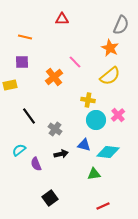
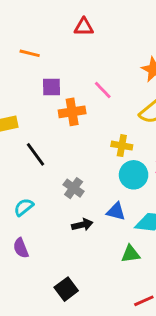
purple square: (22, 62) -> (52, 87), moved
orange cross: (54, 77) -> (72, 112), turned 30
black line: (29, 116) -> (35, 154), moved
cyan semicircle: (19, 150) -> (24, 207), moved
purple semicircle: (36, 164) -> (21, 248), moved

